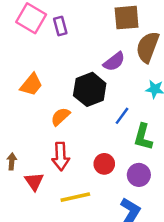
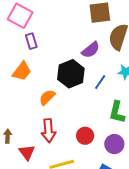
purple rectangle: (60, 26) -> (31, 41), moved
blue line: (122, 116) -> (100, 82), moved

